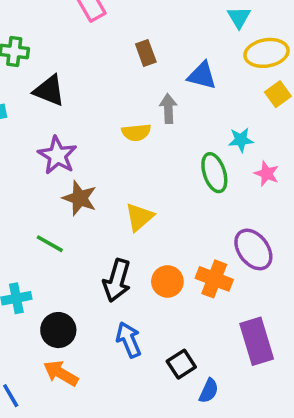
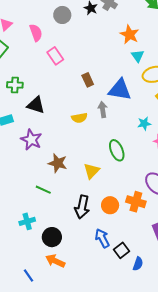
blue triangle: (202, 76) -> (120, 90), size x1.4
yellow semicircle: (136, 132) -> (79, 118), moved
purple star: (57, 155) -> (31, 140), moved
green ellipse: (214, 173) -> (117, 150), moved
blue arrow: (129, 340) -> (102, 238), moved

